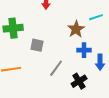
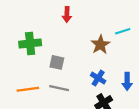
blue cross: (84, 50) -> (98, 78), moved, turned 32
gray line: (56, 68) -> (59, 88), moved, turned 66

